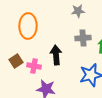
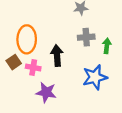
orange ellipse: (28, 26) -> (27, 39), moved

